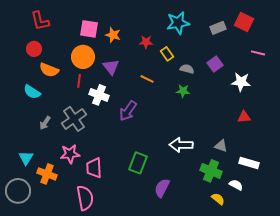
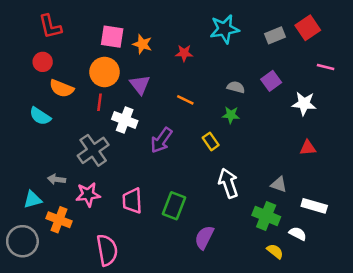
red square: (244, 22) -> (308, 28), turned 30
yellow rectangle: (167, 54) -> (211, 141), moved
gray arrow: (45, 123) -> (57, 179), moved, turned 64
white arrow: (181, 145) -> (228, 183), turned 70
cyan triangle: (26, 158) -> (33, 200), turned 42
pink trapezoid: (94, 168) -> (132, 201), moved

